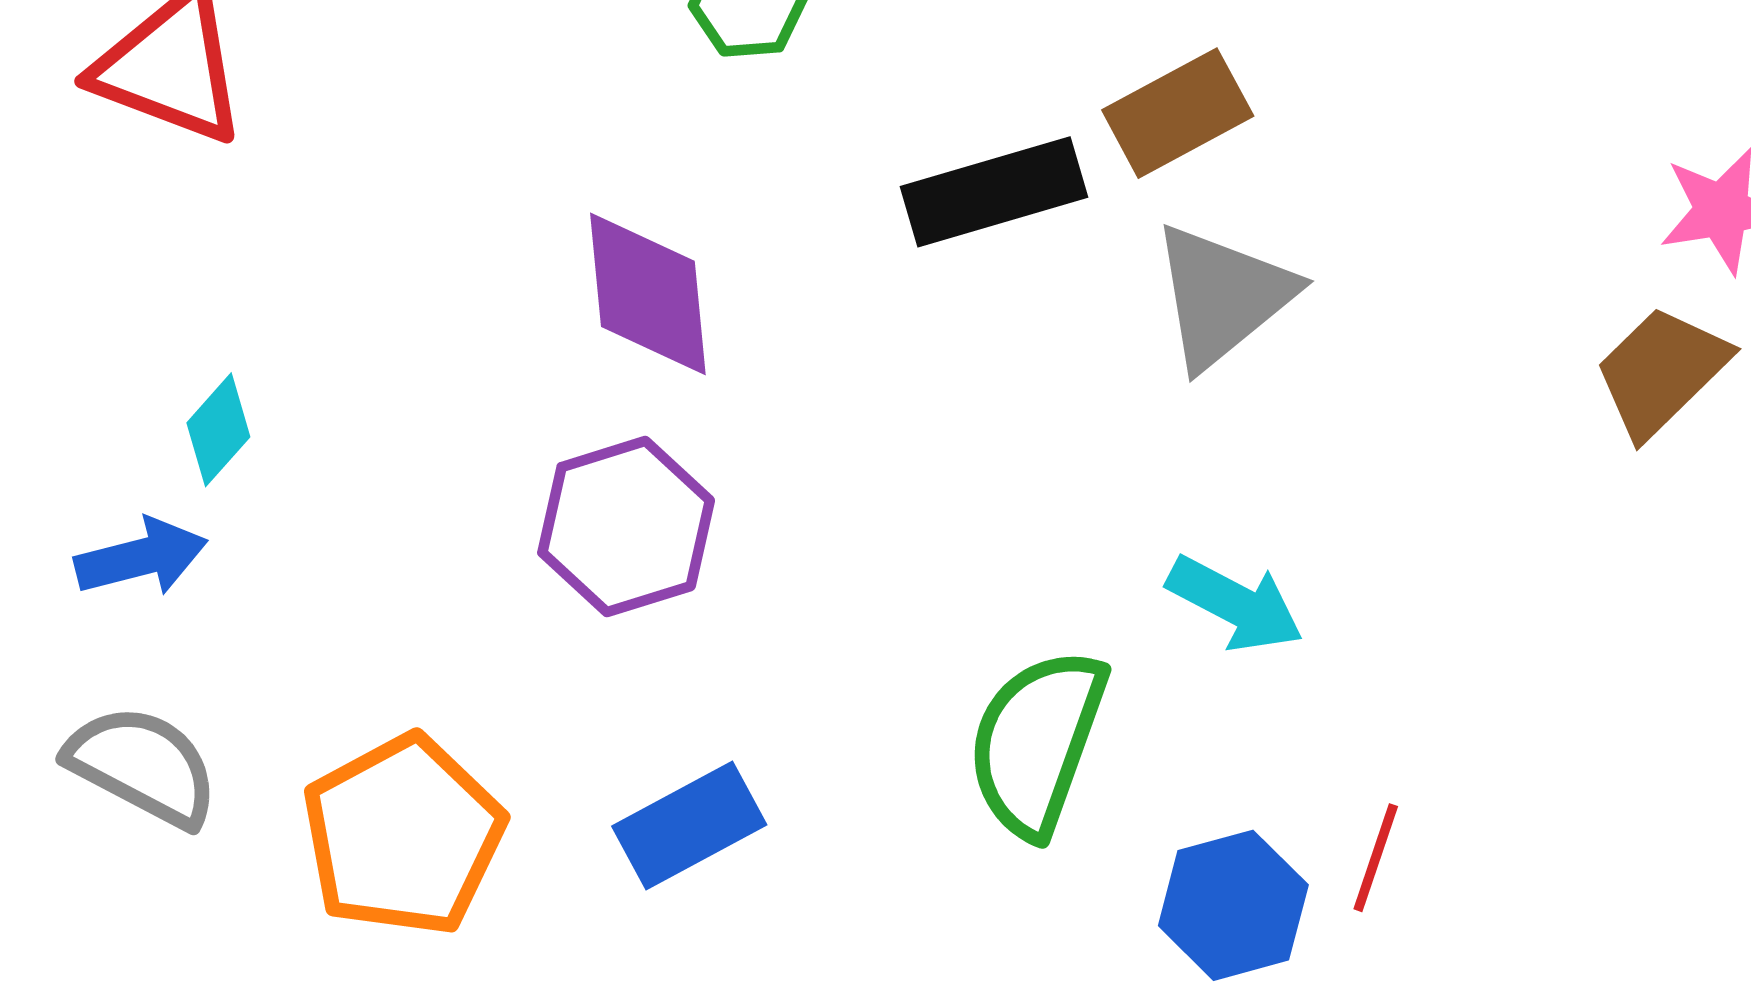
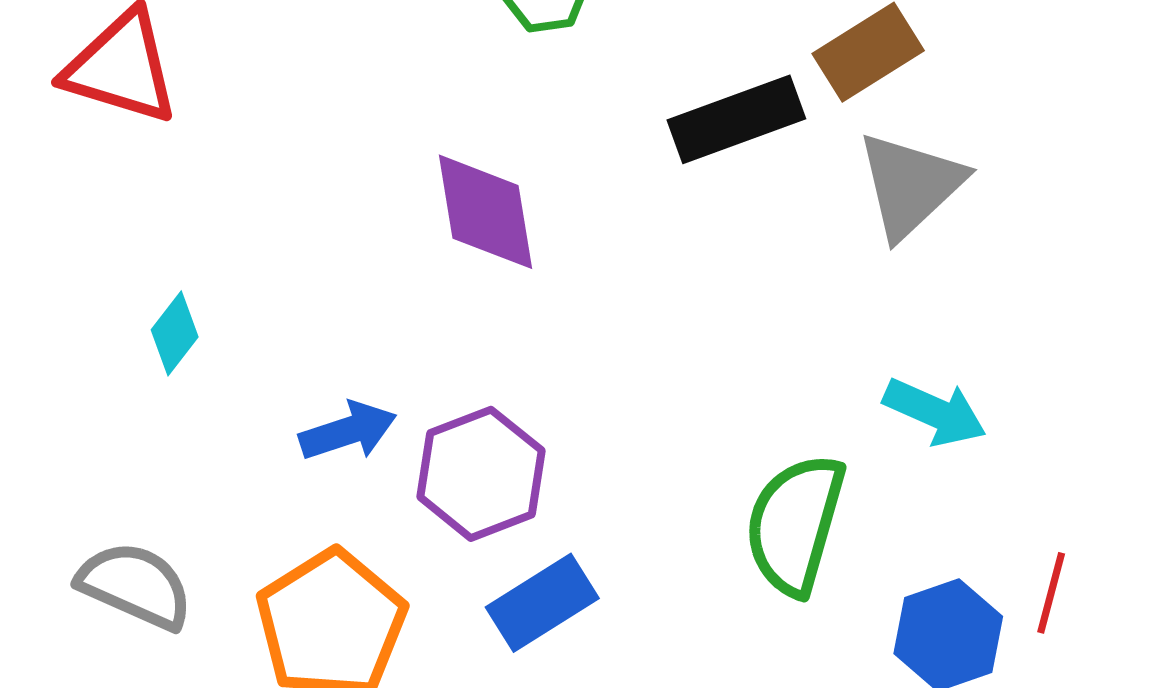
purple hexagon: (626, 527) -> (481, 474), moved
blue arrow: (141, 557) -> (348, 431), moved

